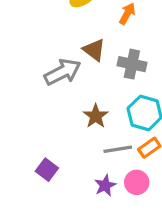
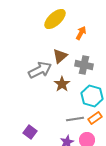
brown triangle: (94, 50) -> (60, 56), turned 42
brown star: (96, 116) -> (62, 84), moved

